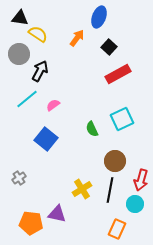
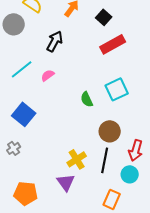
black arrow: (40, 71) -> (55, 41), moved
blue square: (46, 139) -> (24, 114), moved
purple triangle: (57, 214) -> (66, 182), moved, turned 42

